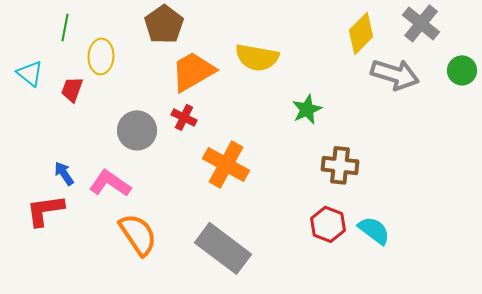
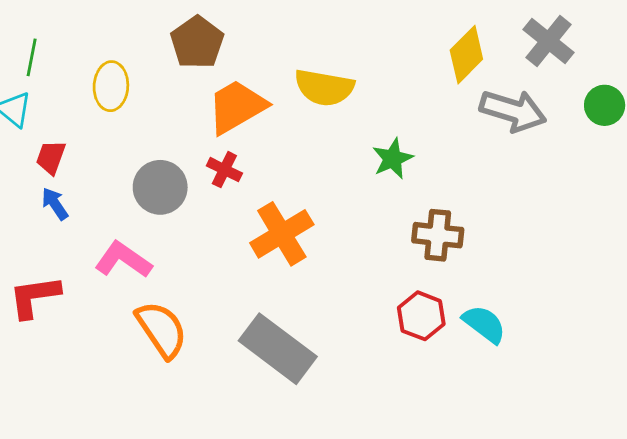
green line: (65, 27) -> (32, 57), moved
red trapezoid: (72, 89) -> (51, 157), moved
orange cross: (226, 164) -> (282, 234), turned 30
blue arrow: (64, 173) -> (55, 204), moved

